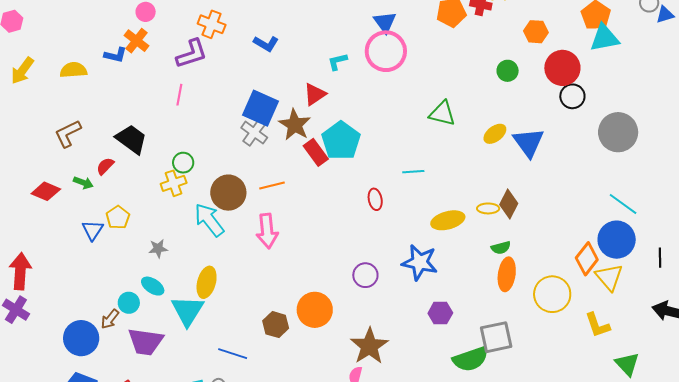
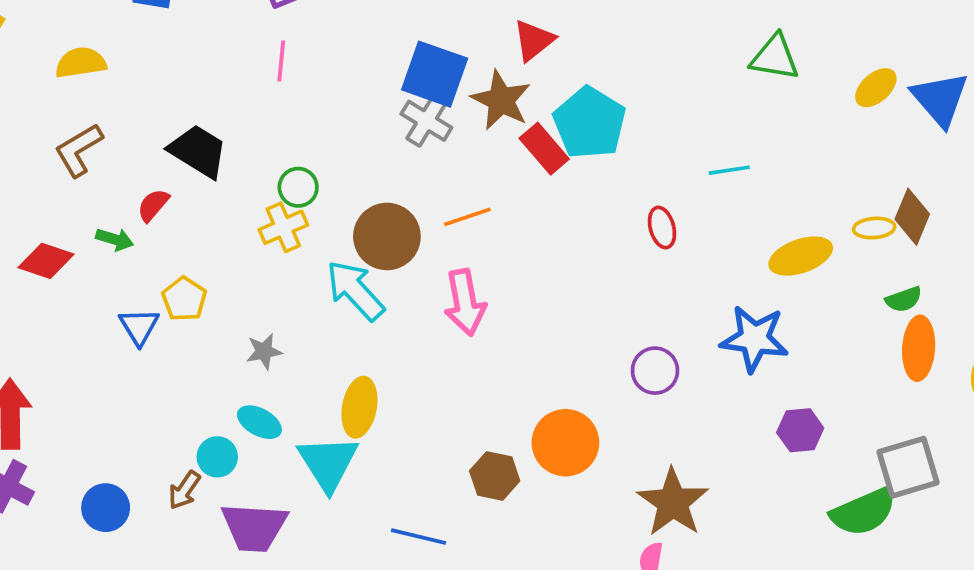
yellow semicircle: (73, 70) -> (81, 63), moved
blue circle: (81, 338) -> (106, 508), moved, size x0.7

